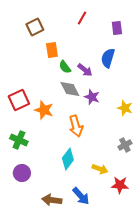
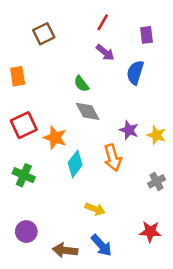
orange rectangle: (52, 50) -> (18, 76), moved
purple arrow: (85, 70) -> (105, 52), moved
purple star: (92, 97) -> (129, 130), moved
orange arrow: (76, 126) -> (113, 158), moved
cyan diamond: (68, 159) -> (75, 164), moved
yellow arrow: (100, 169) -> (95, 209), moved
purple circle: (22, 173) -> (26, 232), moved

